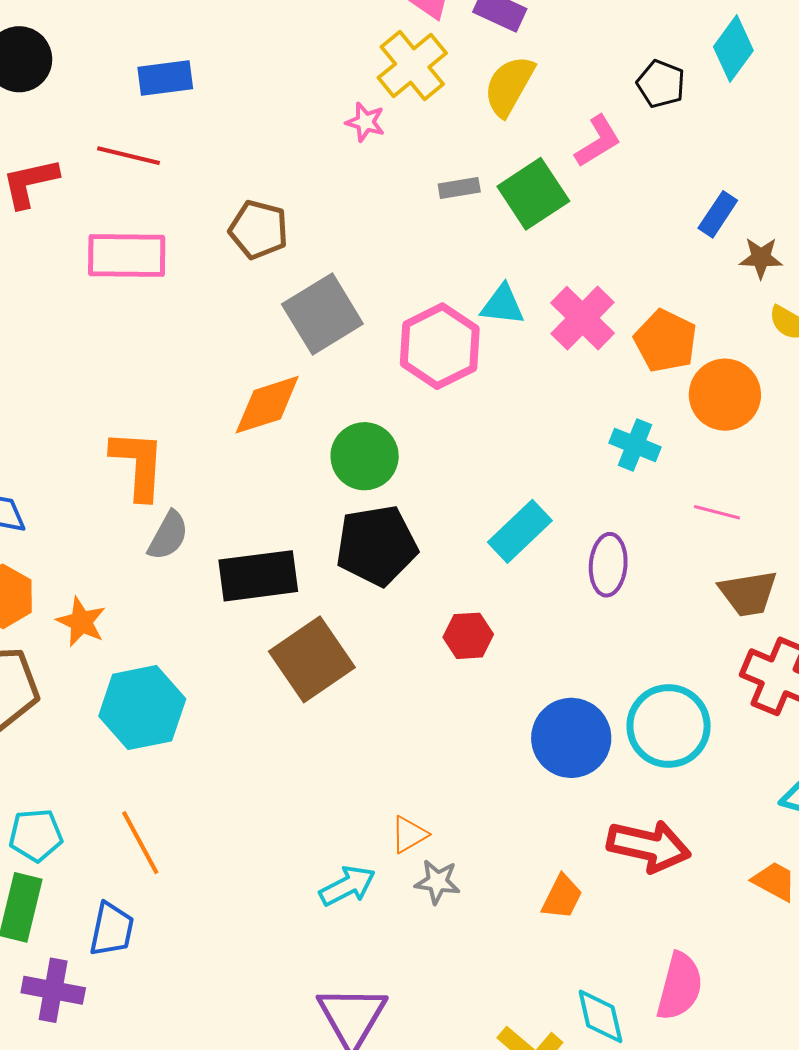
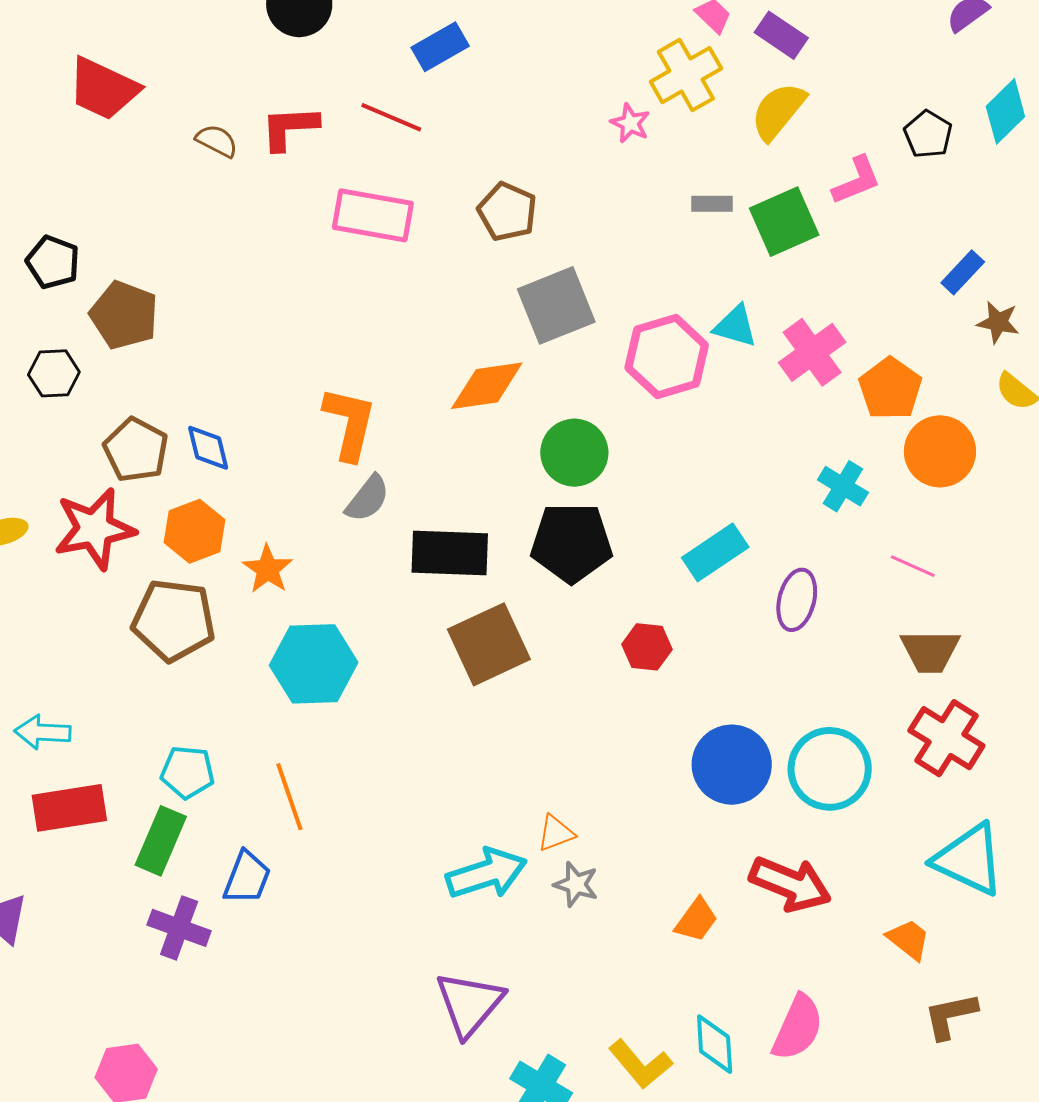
blue rectangle: (165, 78) -> (440, 47), turned -32
cyan arrow: (347, 886) -> (486, 873), size x1.4

